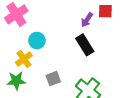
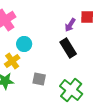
gray square: (53, 79) -> (39, 79), turned 32

